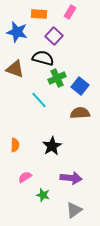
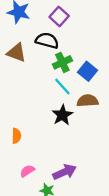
cyan line: (39, 100) -> (62, 87), moved
black star: (52, 146) -> (62, 115), moved
purple arrow: (71, 178) -> (65, 172), moved, turned -30

